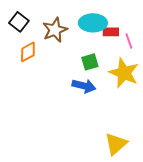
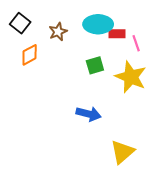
brown star: (55, 30) -> (58, 32), size x0.7
blue arrow: (84, 86) -> (89, 114), moved

